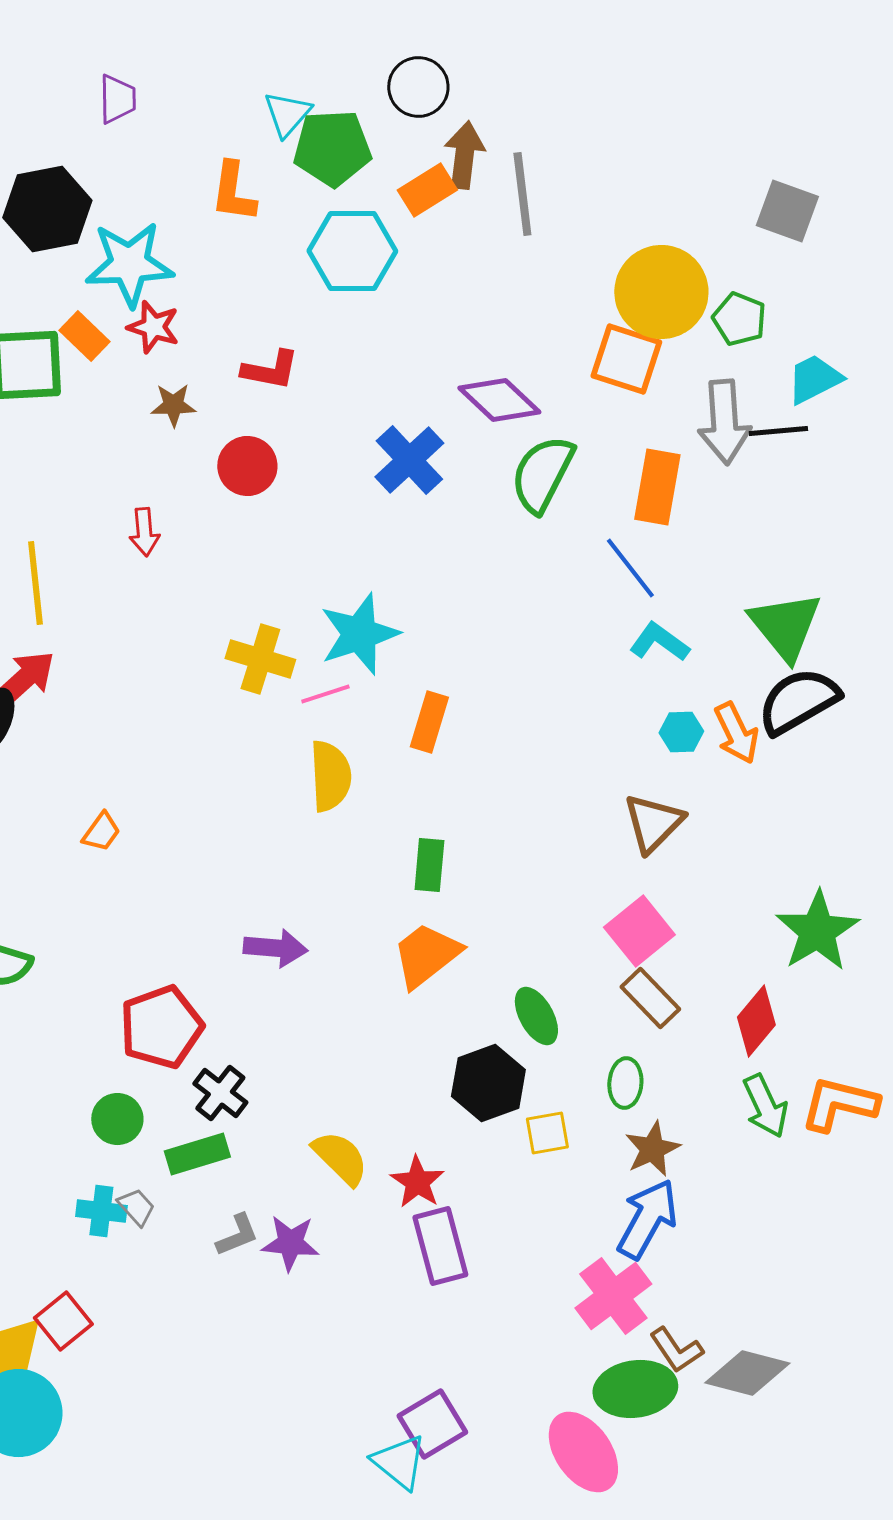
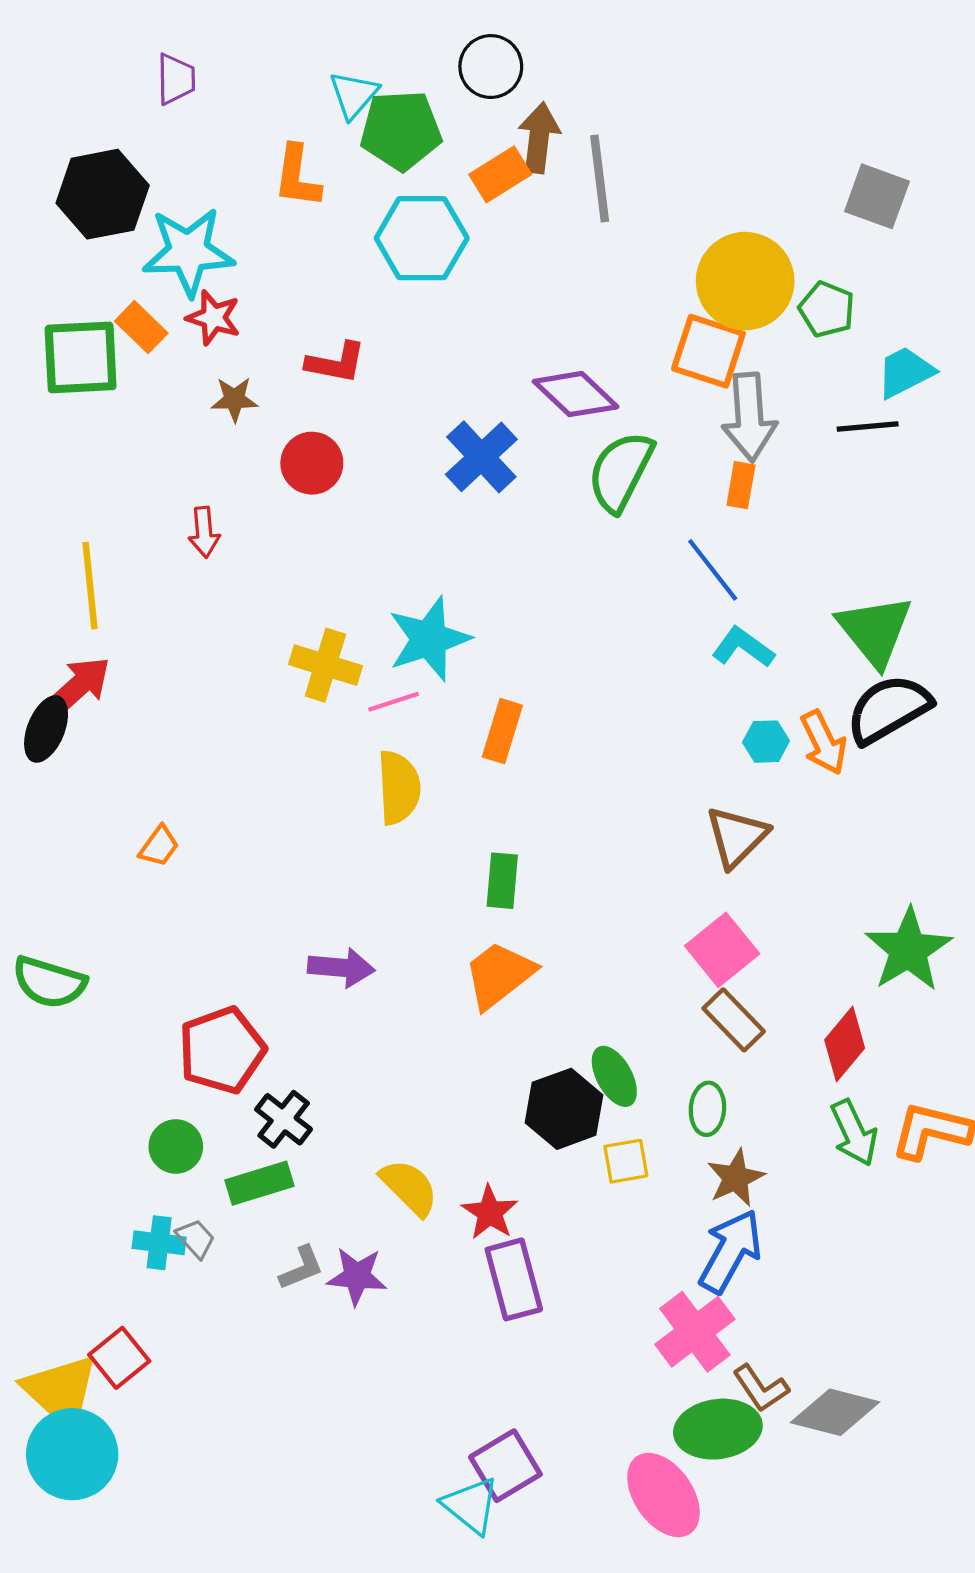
gray arrow: (724, 422) -> (749, 417), moved
orange rectangle: (657, 487) -> (741, 485), size x0.6
green ellipse: (536, 1016) -> (614, 1076), moved

